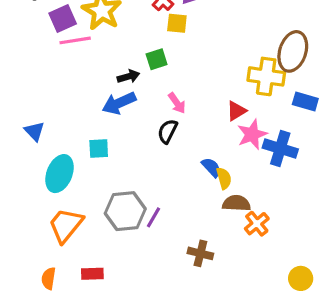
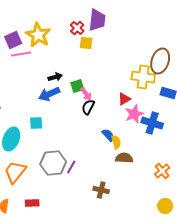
green square: (157, 59) -> (77, 86), moved
black semicircle: (168, 131) -> (88, 107), moved
orange cross: (257, 224) -> (162, 171), moved

